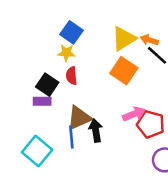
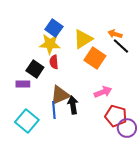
yellow triangle: (124, 39) -> (83, 39), moved
yellow star: (66, 53) -> (50, 44), size x1.5
purple rectangle: (42, 101) -> (23, 84), moved
red pentagon: (151, 124) -> (116, 116), moved

